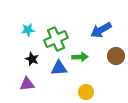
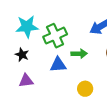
cyan star: (28, 30) -> (27, 27), size x1.6
black star: (32, 59) -> (22, 55), moved

